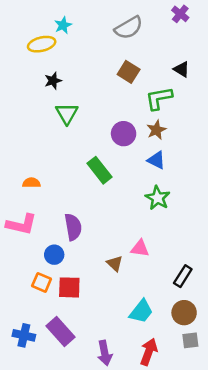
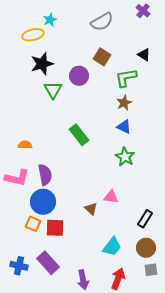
black star: (53, 81) -> (42, 64), size x1.6
purple circle: (124, 134) -> (79, 76), moved
purple semicircle: (73, 227) -> (45, 175), moved
blue circle: (54, 255) -> (43, 202), size x1.6

